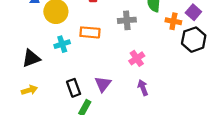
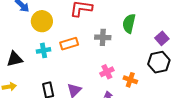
orange cross: (173, 21) -> (130, 80), moved
orange rectangle: (90, 32) -> (69, 44), turned -30

